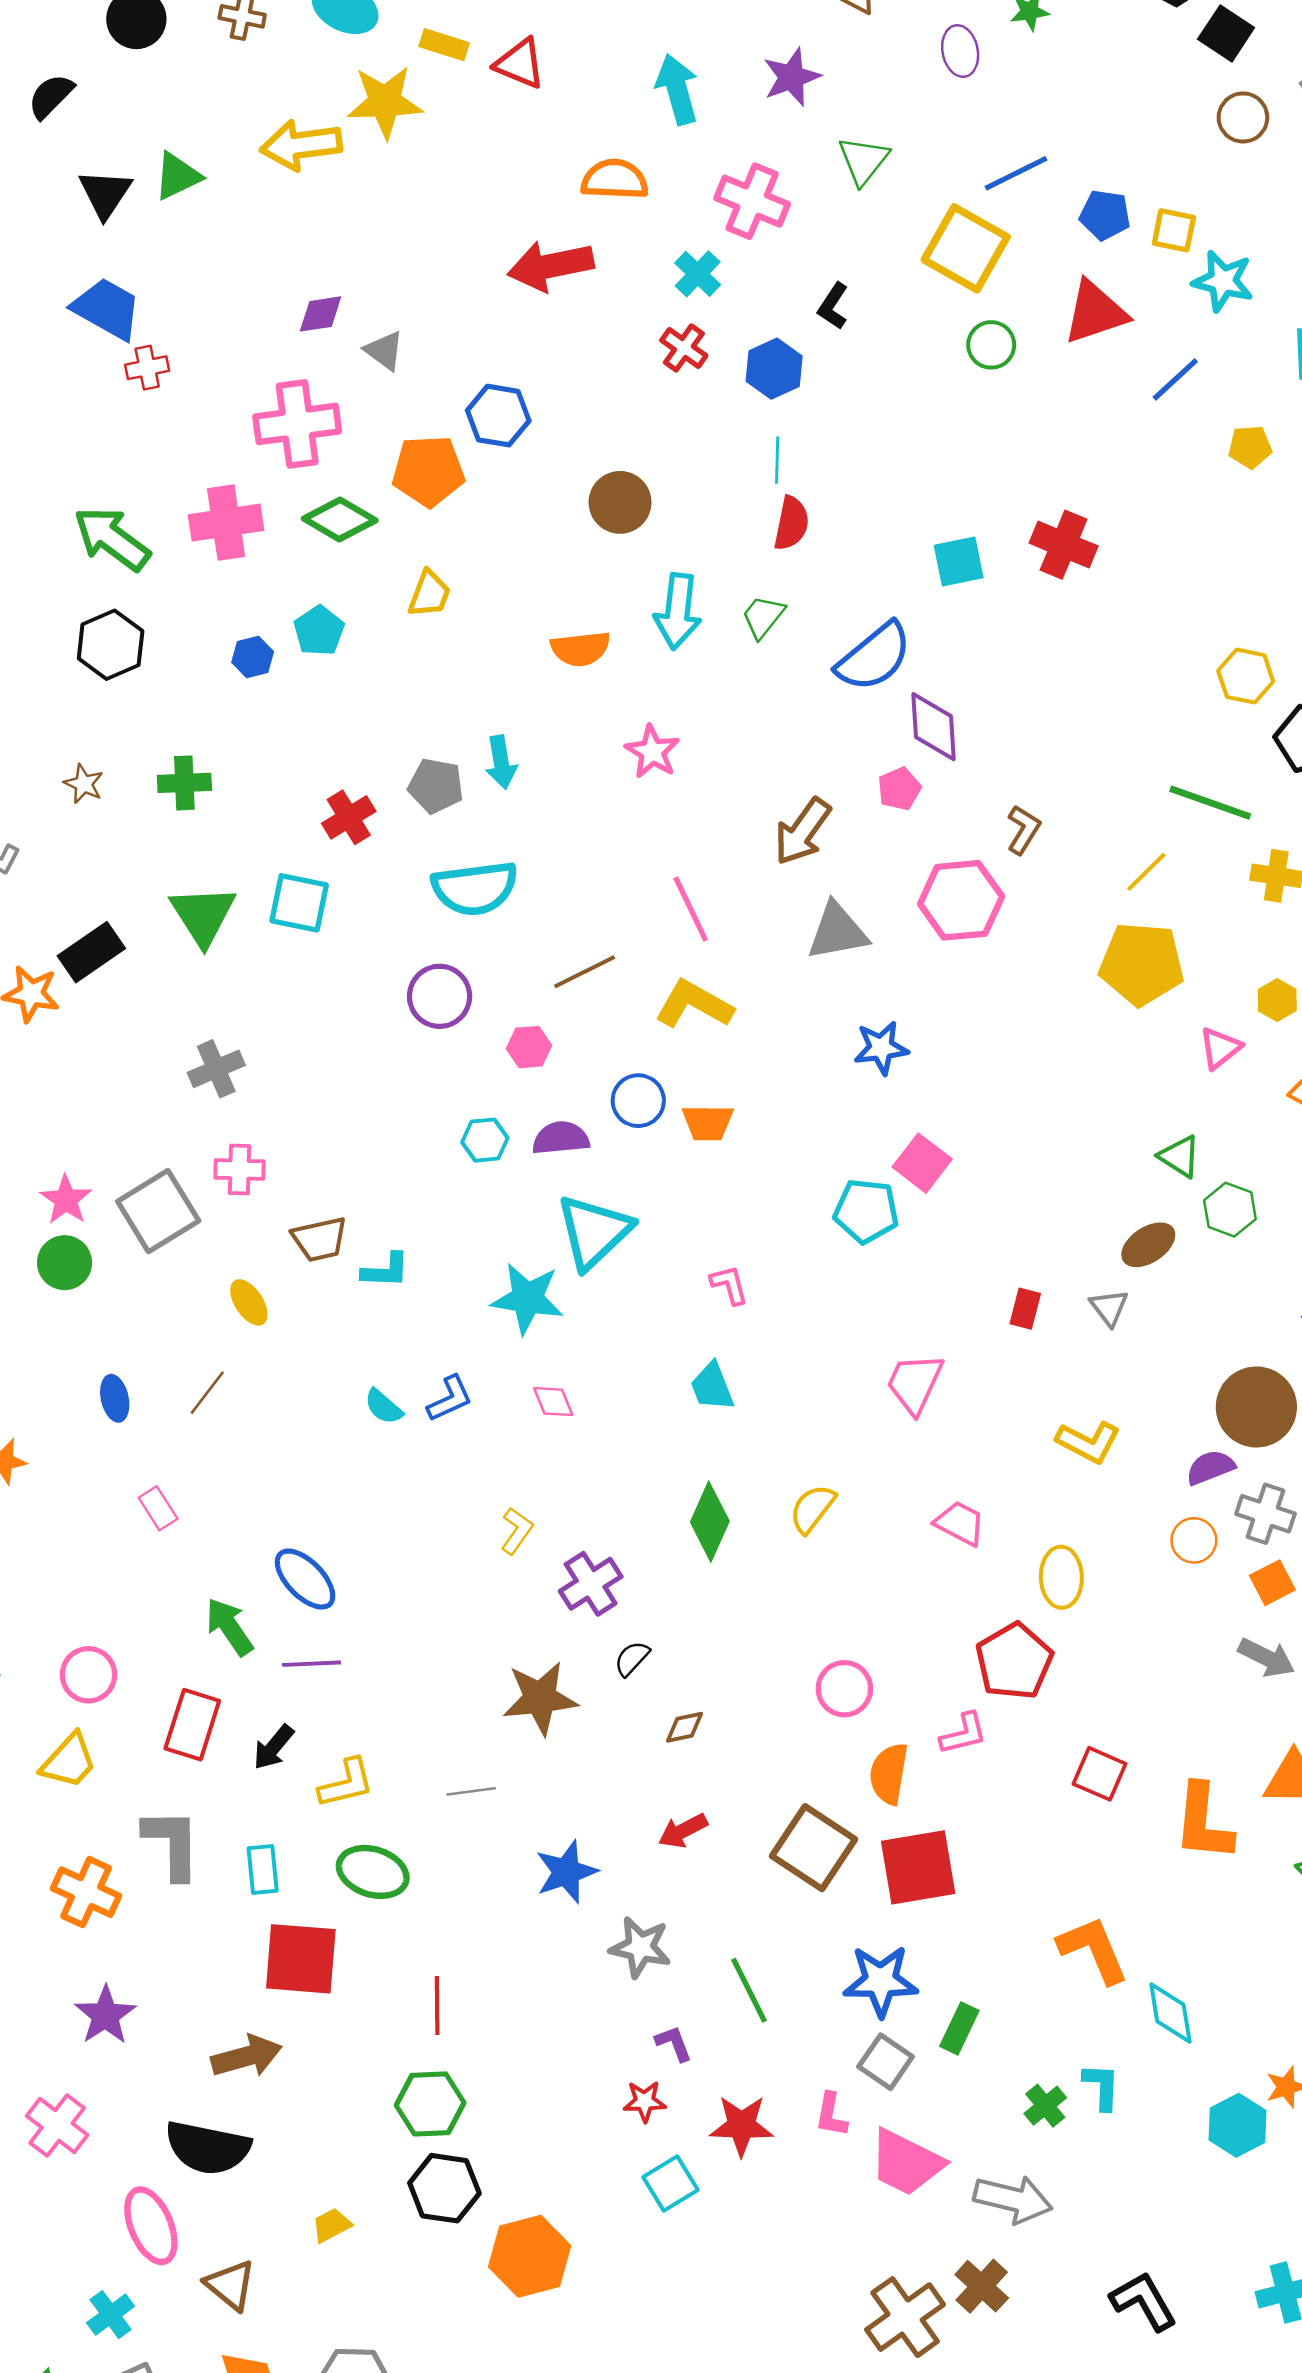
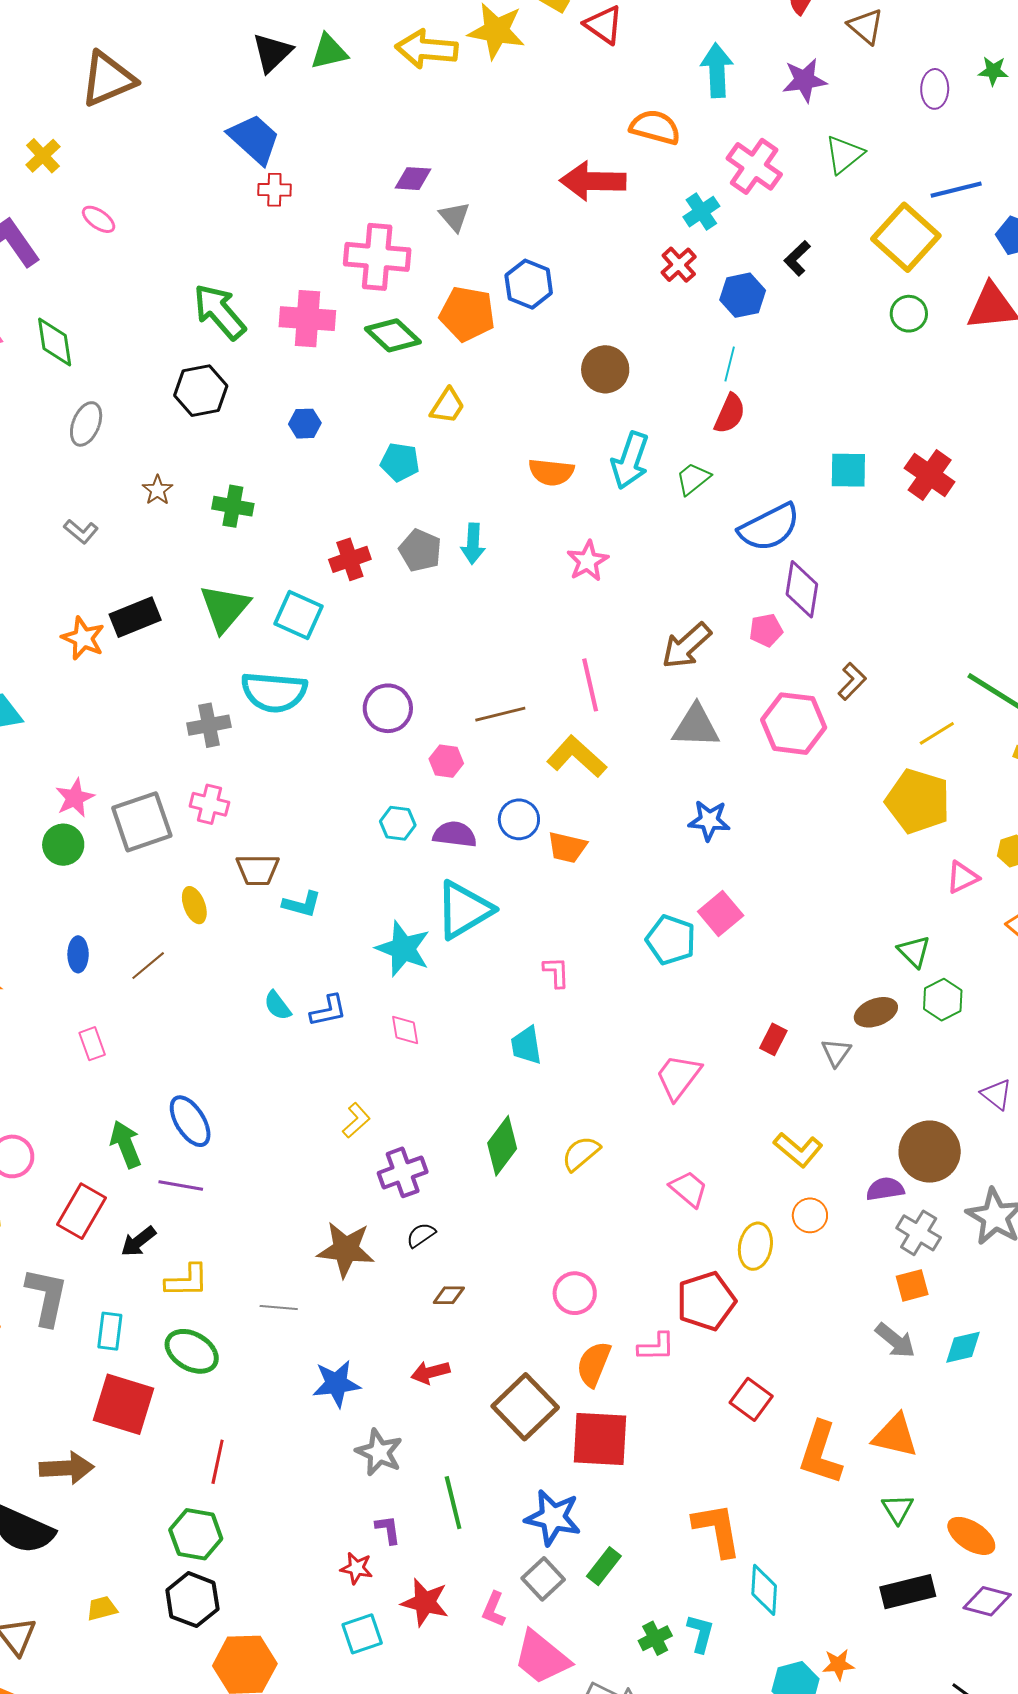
cyan pentagon: (319, 631) -> (400, 462), moved, turned 30
cyan semicircle: (475, 888) -> (274, 692), moved
orange circle: (1194, 1540) -> (810, 1215), moved

